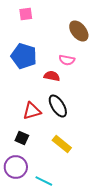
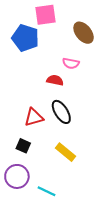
pink square: (26, 14) -> (45, 15), moved, size x1.5
blue pentagon: (24, 56) -> (25, 38), moved

